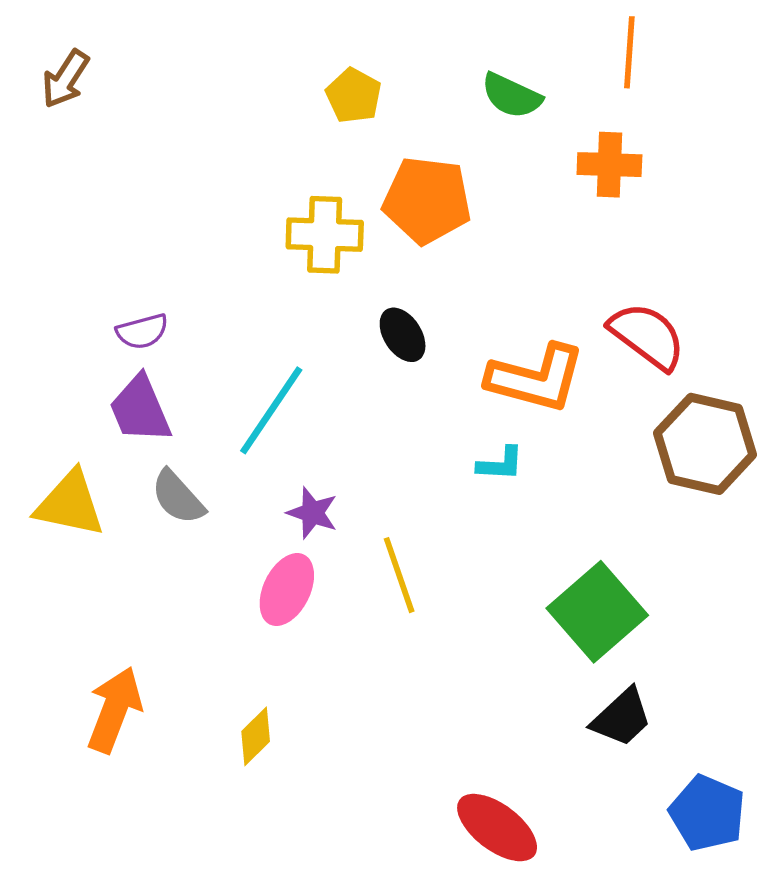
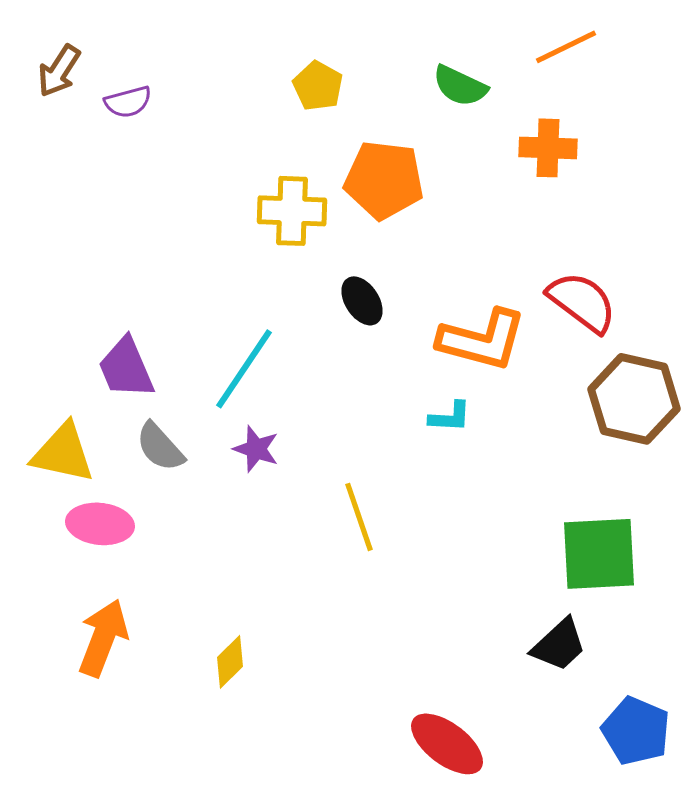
orange line: (629, 52) -> (566, 47), turned 60
purple semicircle: (142, 331) -> (128, 102), moved
purple star: (312, 513) -> (256, 449), moved
pink ellipse: (287, 590) -> (100, 524), moved, turned 70
green square: (597, 612) -> (599, 554), moved, turned 38

